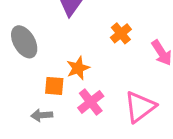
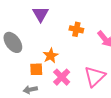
orange cross: (121, 33) -> (76, 29), turned -32

